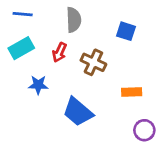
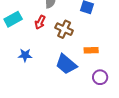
blue star: (38, 85) -> (25, 55), moved
blue trapezoid: (78, 112) -> (66, 64), moved

